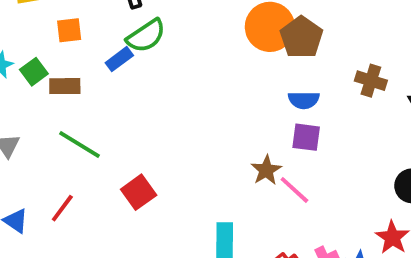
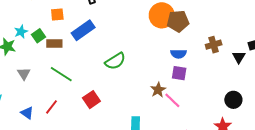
green semicircle: (146, 36) -> (115, 61), moved
brown pentagon: (301, 37) -> (178, 21), turned 30
blue rectangle: (119, 59) -> (83, 30), size x1.6
brown cross: (371, 81) -> (214, 45), turned -35

